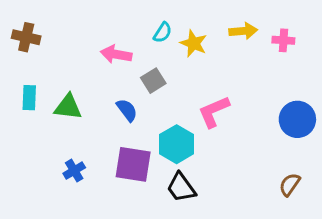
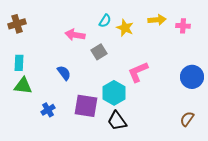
brown cross: (26, 37) -> (17, 24), turned -30
green triangle: (68, 107) -> (23, 86), moved
blue semicircle: (127, 110) -> (64, 73), moved

